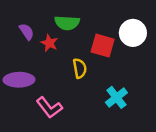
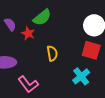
green semicircle: (67, 23) -> (42, 17), turned -42
red square: (103, 46) -> (91, 50), moved

